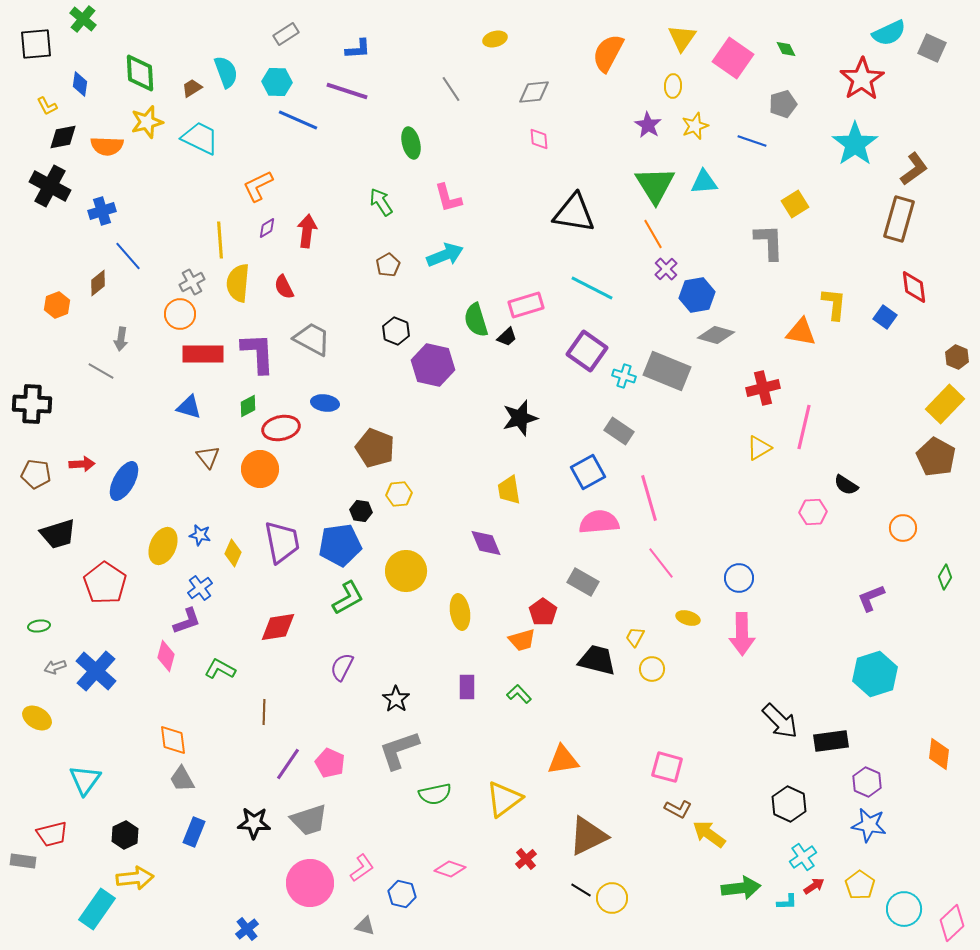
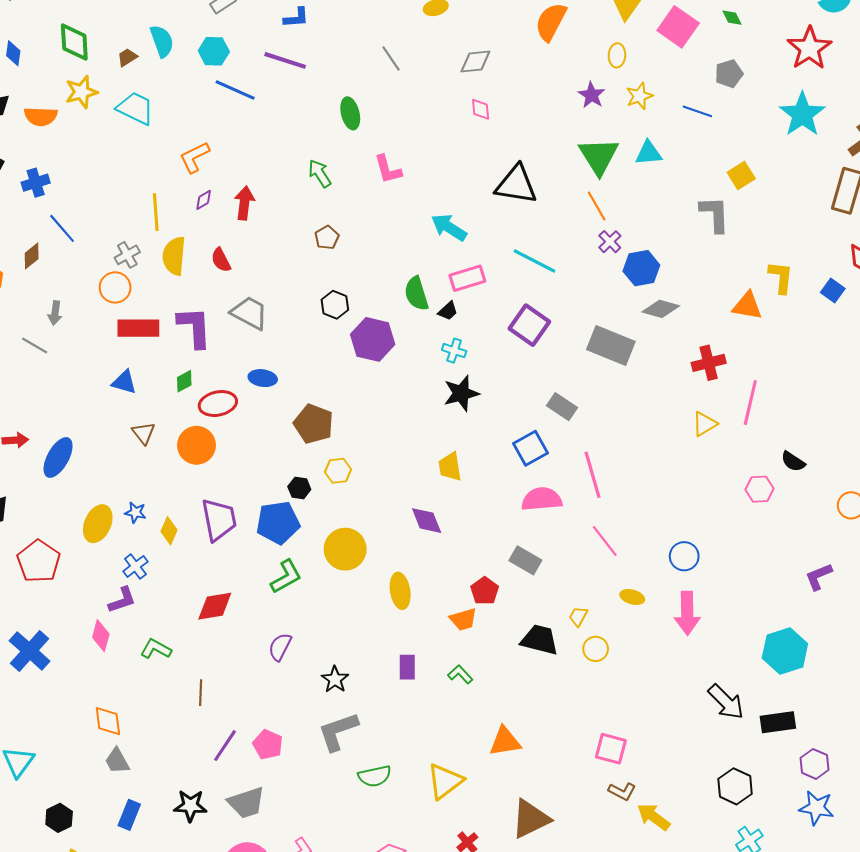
cyan arrow: (445, 255) -> (449, 227), moved, turned -126
cyan cross: (624, 376) -> (454, 351), moved
cyan hexagon: (875, 674) -> (785, 651), moved

